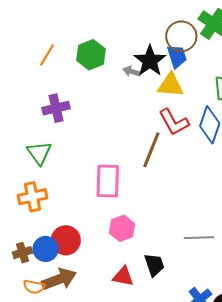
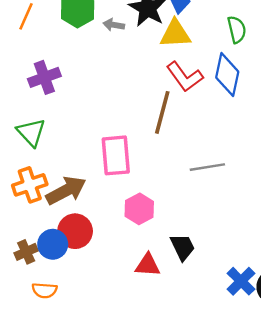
gray arrow: (132, 71) -> (114, 25), moved
gray line: (199, 238) -> (207, 167), moved
brown arrow: (59, 279) -> (66, 191), moved

